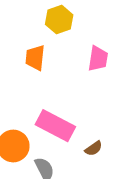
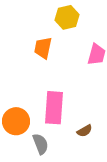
pink rectangle: (55, 126) -> (54, 108), turned 60

